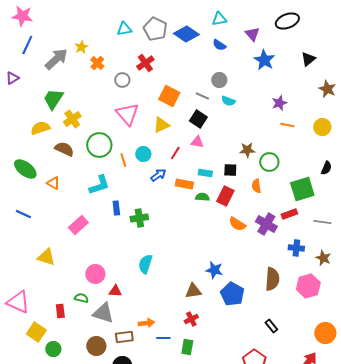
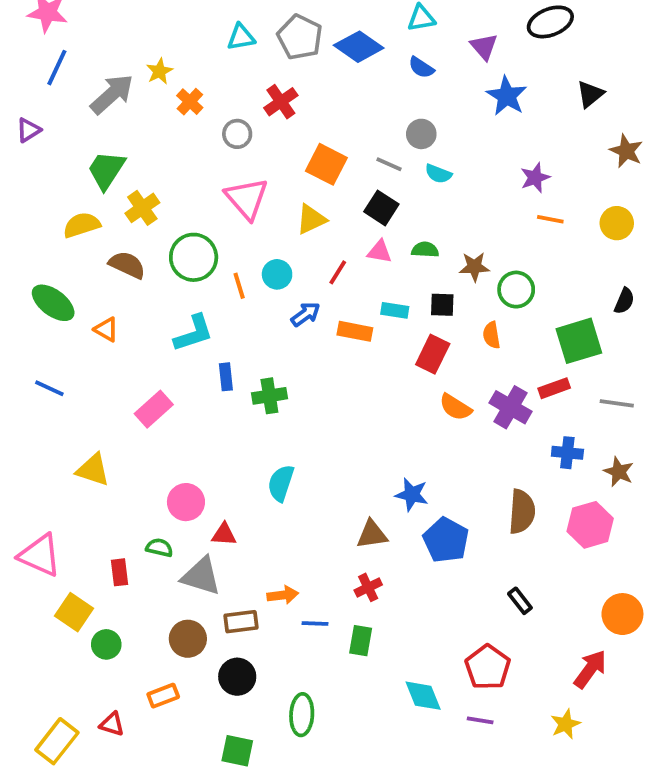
green semicircle: (202, 197) -> (425, 250), moved

